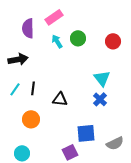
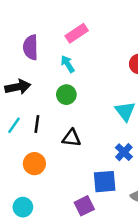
pink rectangle: (54, 17) -> (77, 33), moved
green circle: (78, 38) -> (66, 95), moved
blue cross: (100, 99) -> (124, 152), moved

